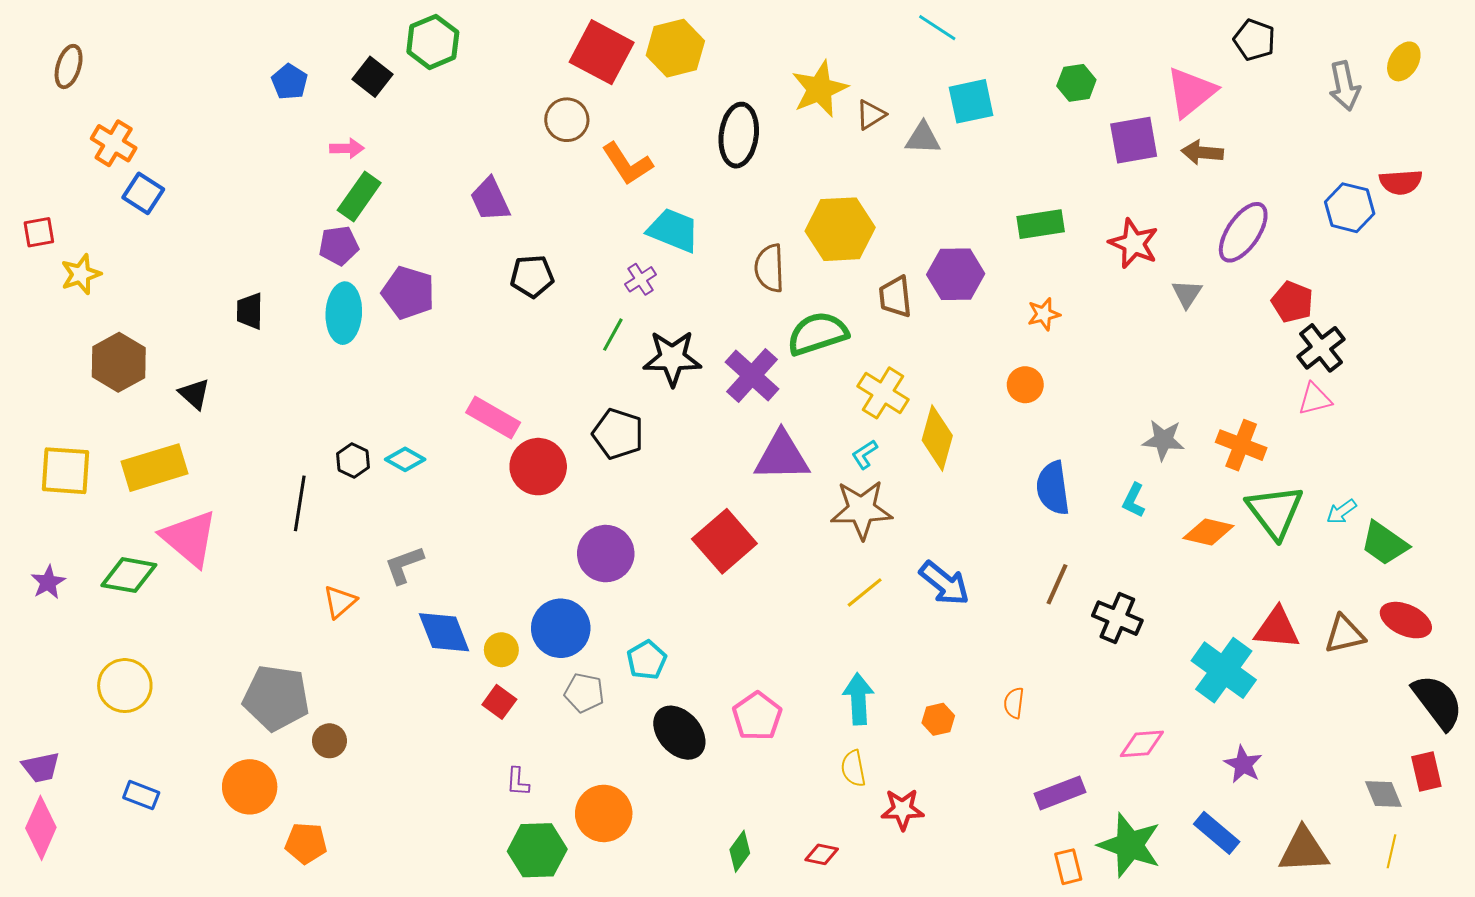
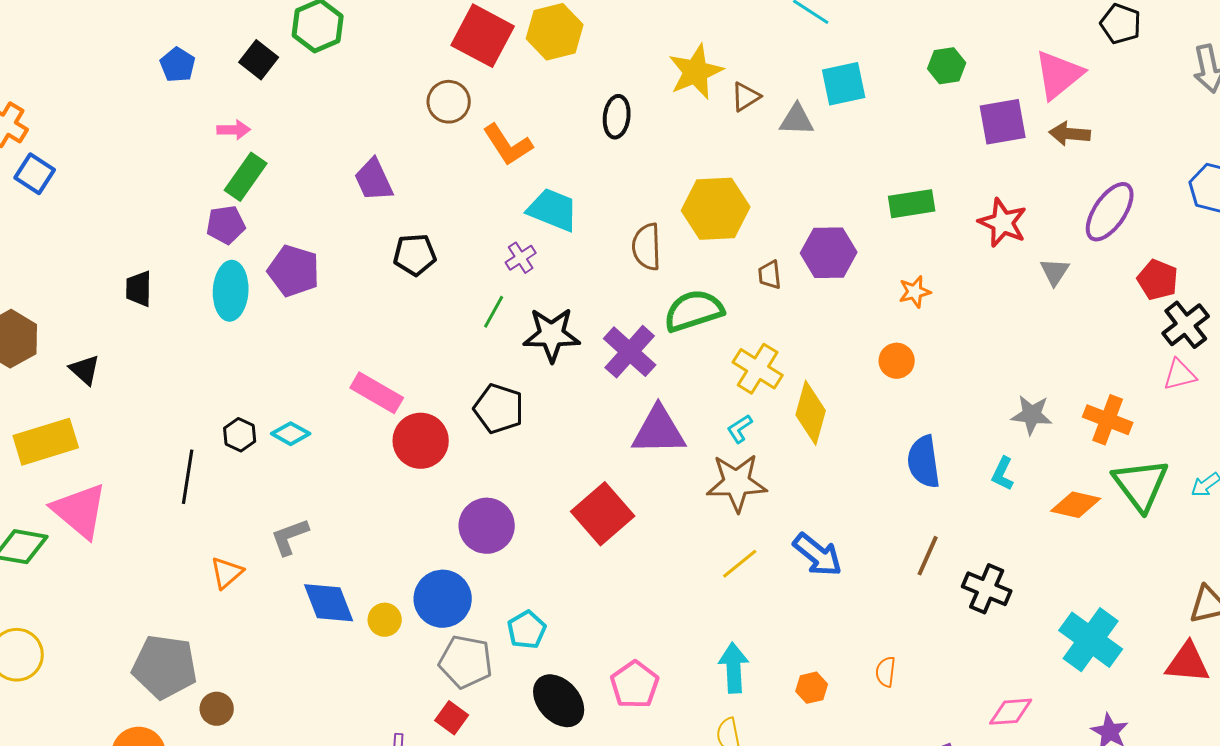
black ellipse: (739, 135) -> (617, 117), size x0.7
brown trapezoid: (895, 297) -> (770, 275), size x0.7
red triangle: (1277, 628) -> (1188, 663), moved
gray pentagon: (584, 693) -> (466, 662), size x1.4
red square: (499, 702) -> (452, 718), moved

